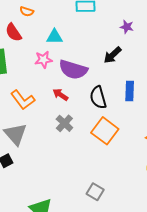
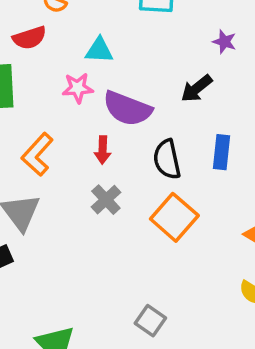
red semicircle: (13, 32) -> (29, 38), turned -78
red arrow: (60, 95) -> (103, 150), turned -126
orange L-shape: (23, 100) -> (37, 154), turned 75

